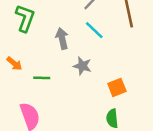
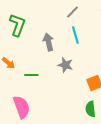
cyan line: (94, 30) -> (75, 35), turned 30

